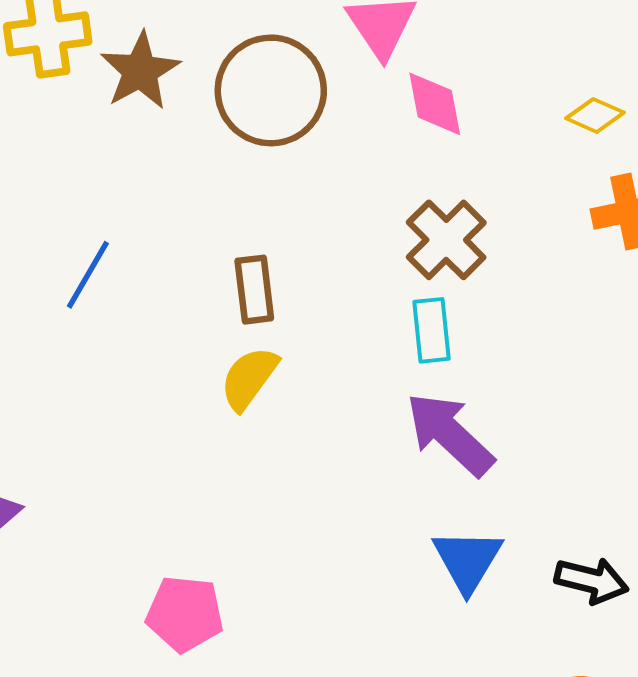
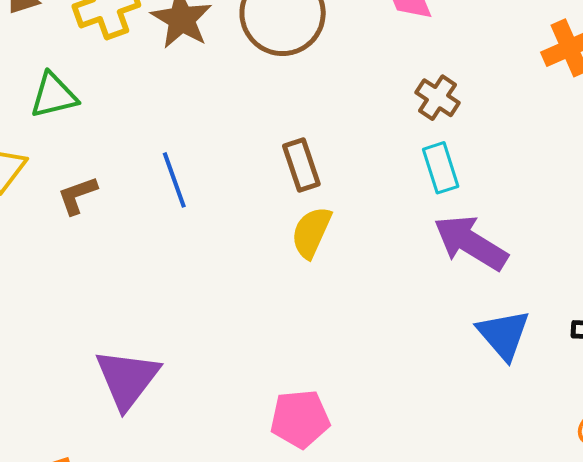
brown cross: (446, 240) -> (437, 98), size x0.7
blue line: (88, 275) -> (174, 180), turned -38

